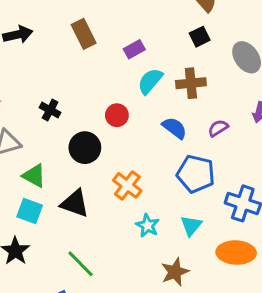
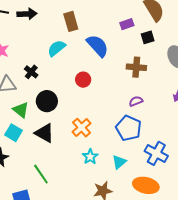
purple rectangle: (134, 49) -> (127, 24), moved
cyan semicircle: (150, 81) -> (57, 48), moved
black cross: (50, 110) -> (31, 72), moved
blue semicircle: (175, 128) -> (98, 46), moved, size x1.4
purple semicircle: (218, 128) -> (136, 101), moved
black circle: (85, 148) -> (47, 101), moved

